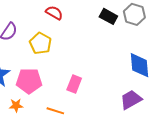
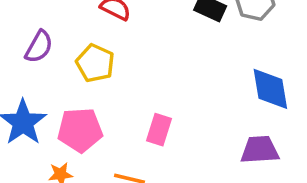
purple trapezoid: (131, 100) -> (260, 150), turned 30

